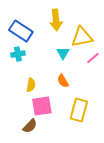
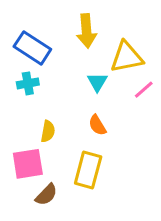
pink square: (42, 106) -> (28, 164), moved
yellow rectangle: (79, 110) -> (88, 170), moved

